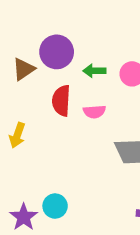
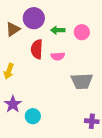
purple star: (24, 217) -> (13, 104), moved

